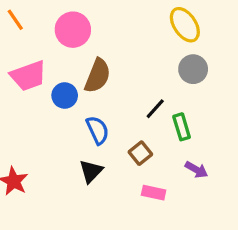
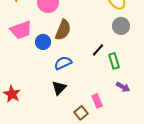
blue semicircle: (98, 130) -> (63, 63), turned -90
brown square: (140, 153) -> (81, 113), moved
pink rectangle: (154, 193) -> (97, 101), turned 56

